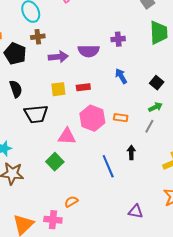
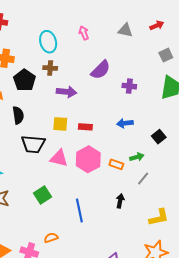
purple semicircle: (89, 51) -> (101, 70), moved, turned -55
blue arrow: (121, 76) -> (125, 123), turned -77
green arrow: (155, 107) -> (137, 157), moved
pink triangle: (67, 136) -> (59, 158), moved
blue line: (108, 166) -> (79, 210), moved

